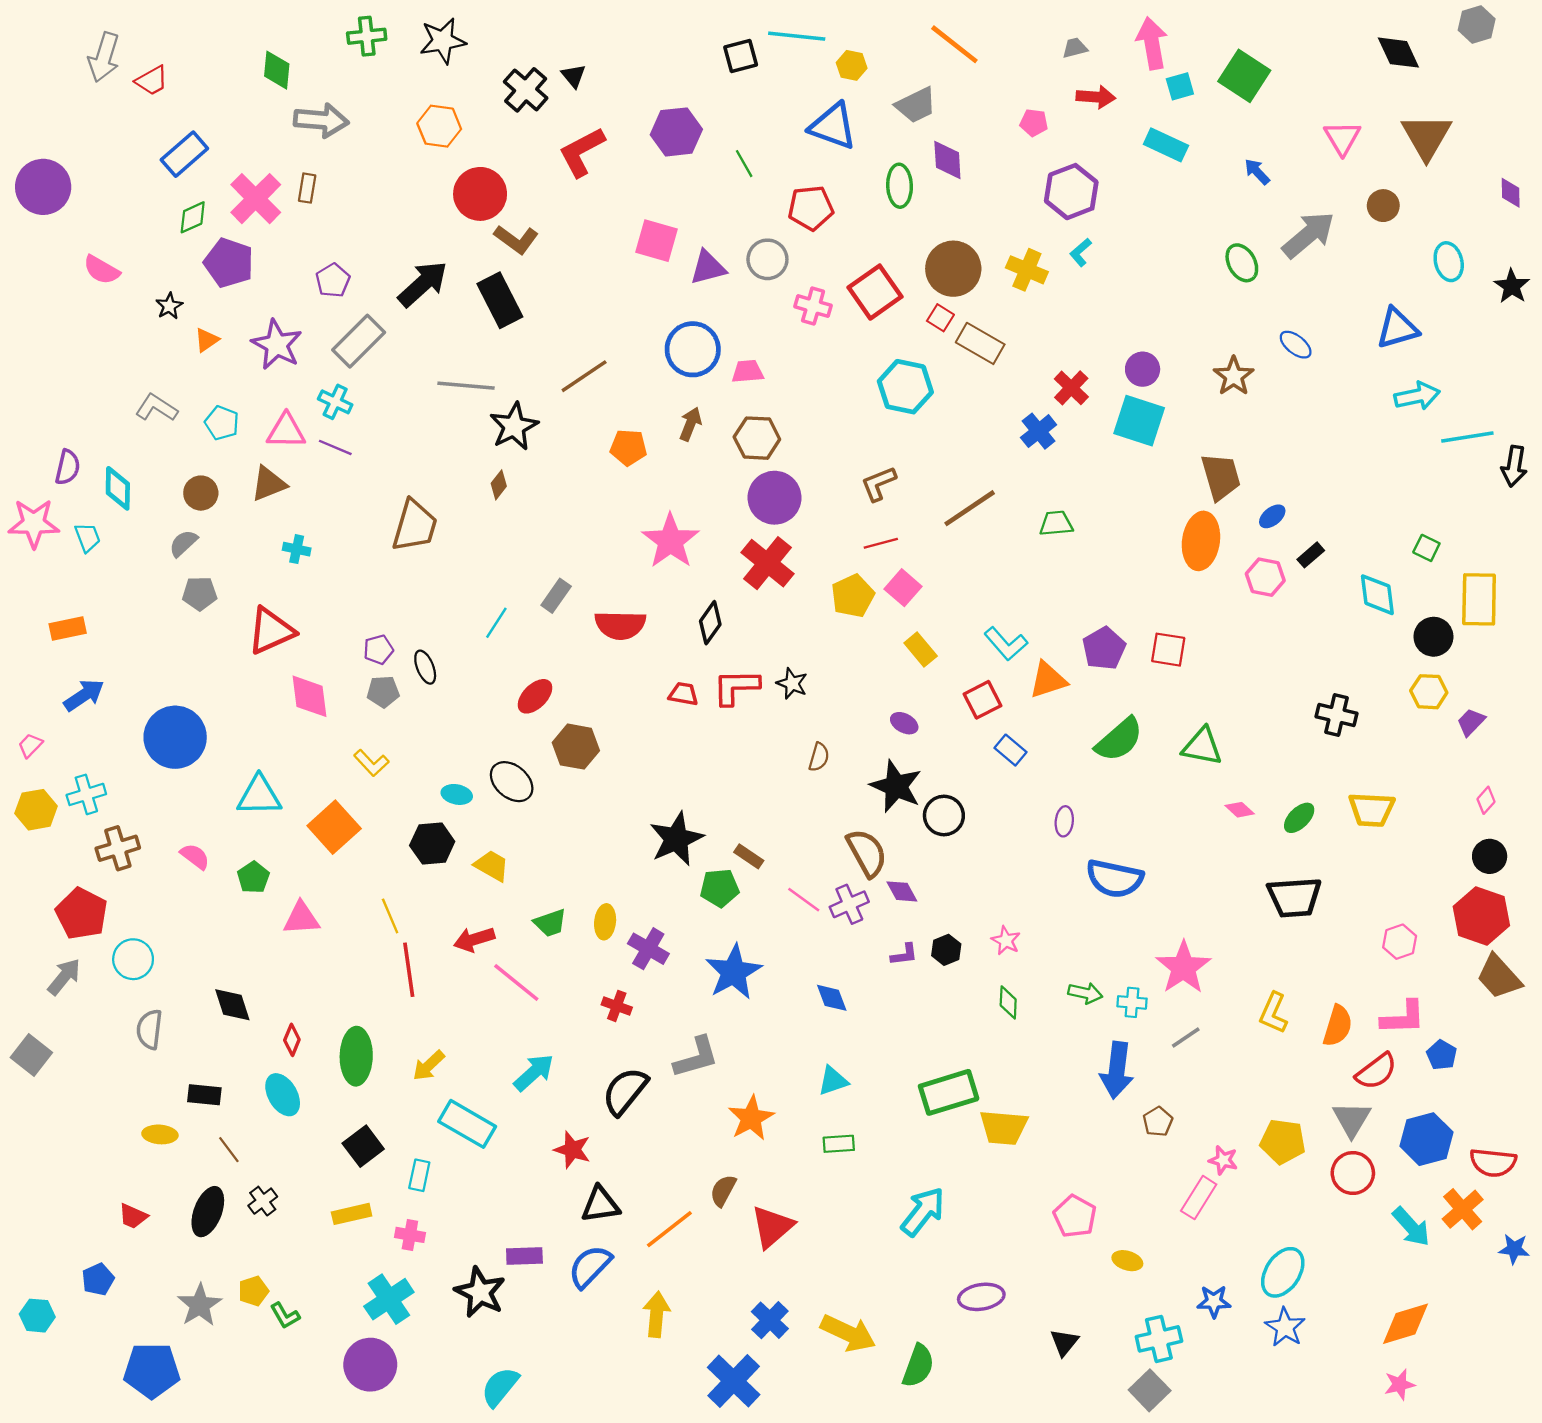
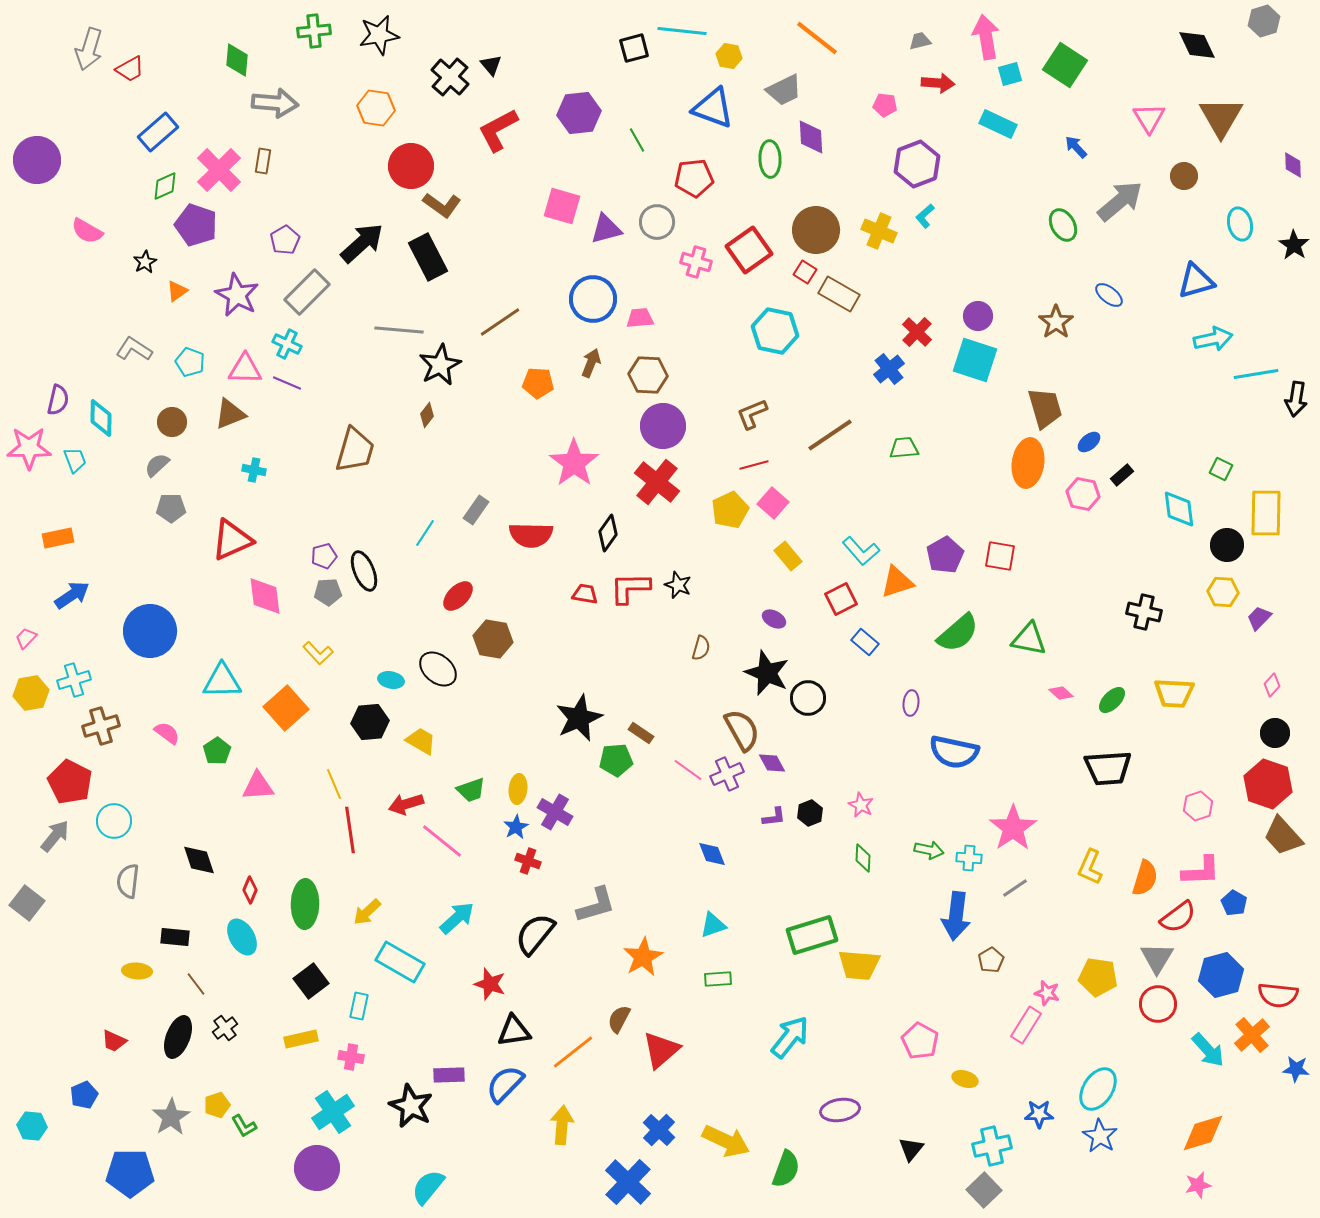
black ellipse: (425, 667) -> (364, 571), size x1.4
blue star: (734, 972) -> (516, 827), moved, size x0.5

